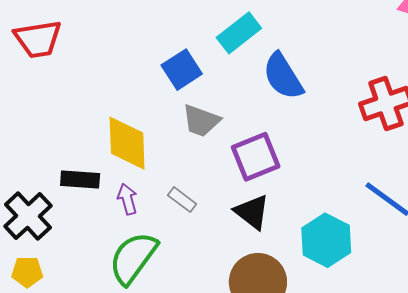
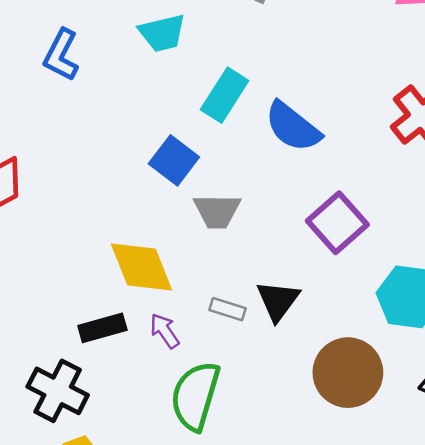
purple square: (256, 157) -> (337, 223), moved
black triangle: (252, 212) -> (278, 301), moved, turned 48

